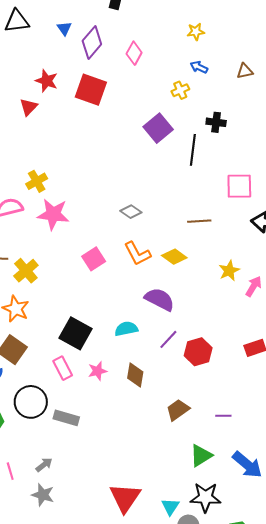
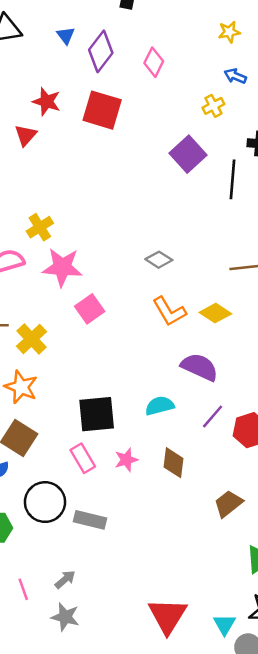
pink square: (94, 259) -> (90, 309), moved
black square: (75, 333) -> (97, 414), turned -32

